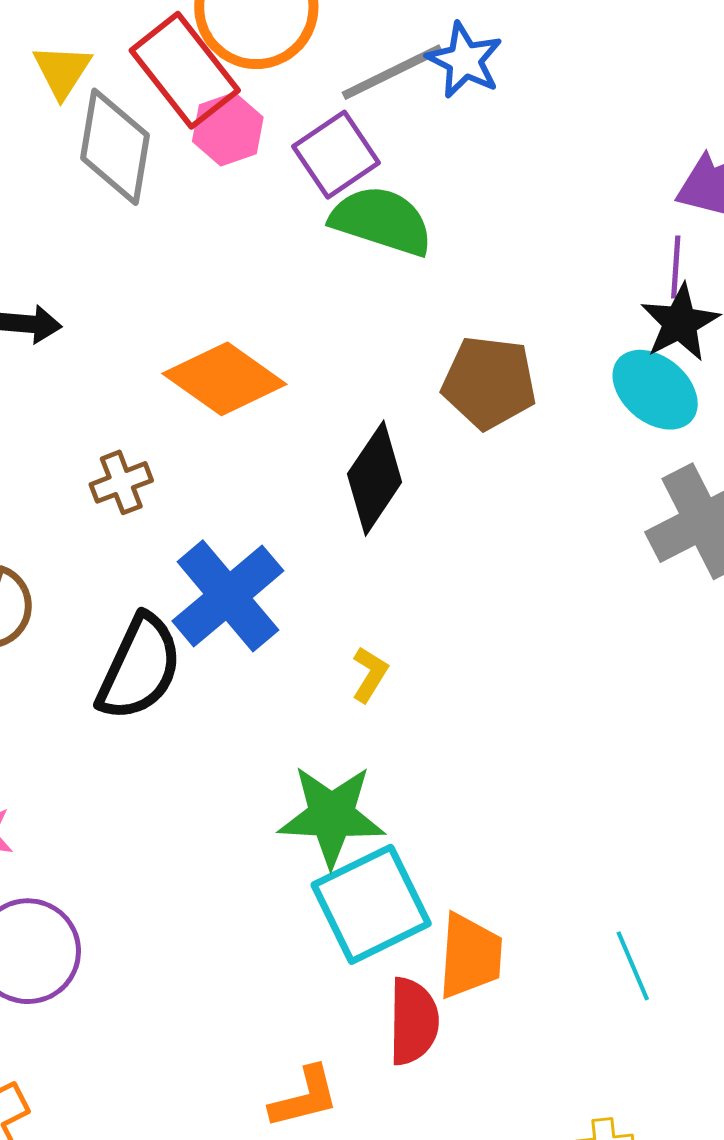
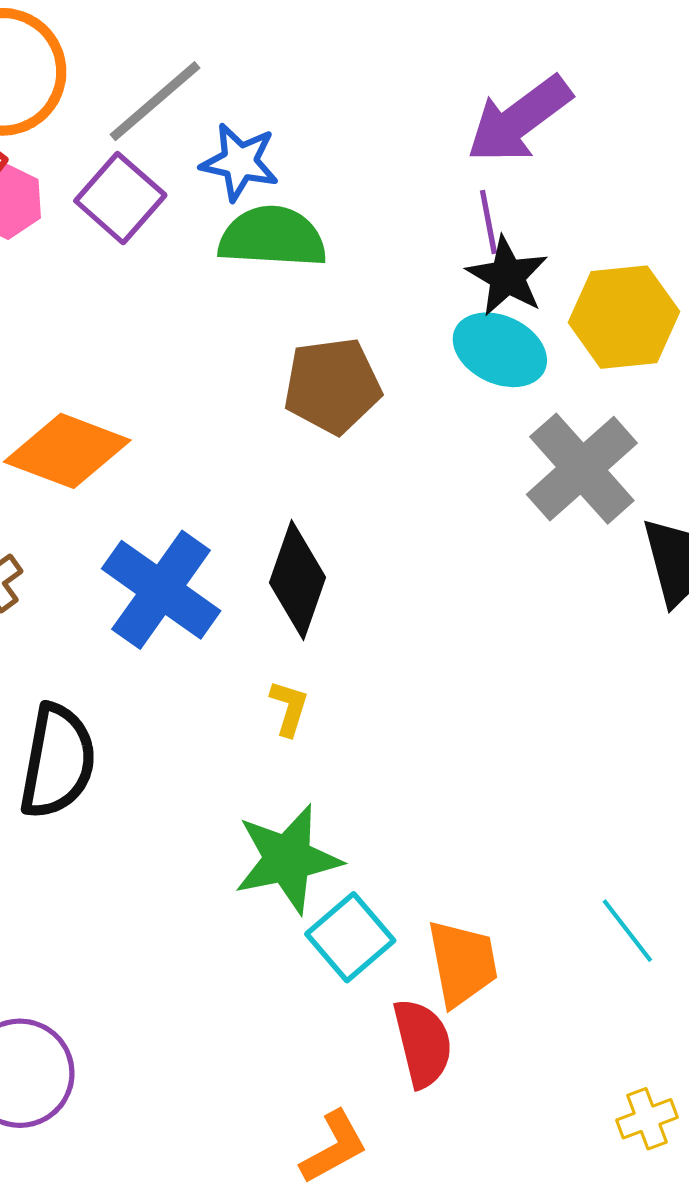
blue star: (465, 60) -> (240, 162), moved
green semicircle: (382, 221) -> (272, 237), moved
black diamond: (375, 478) -> (298, 580), moved
blue cross: (228, 596) -> (161, 590), moved
cyan square: (371, 904) -> (350, 937), size x0.7

